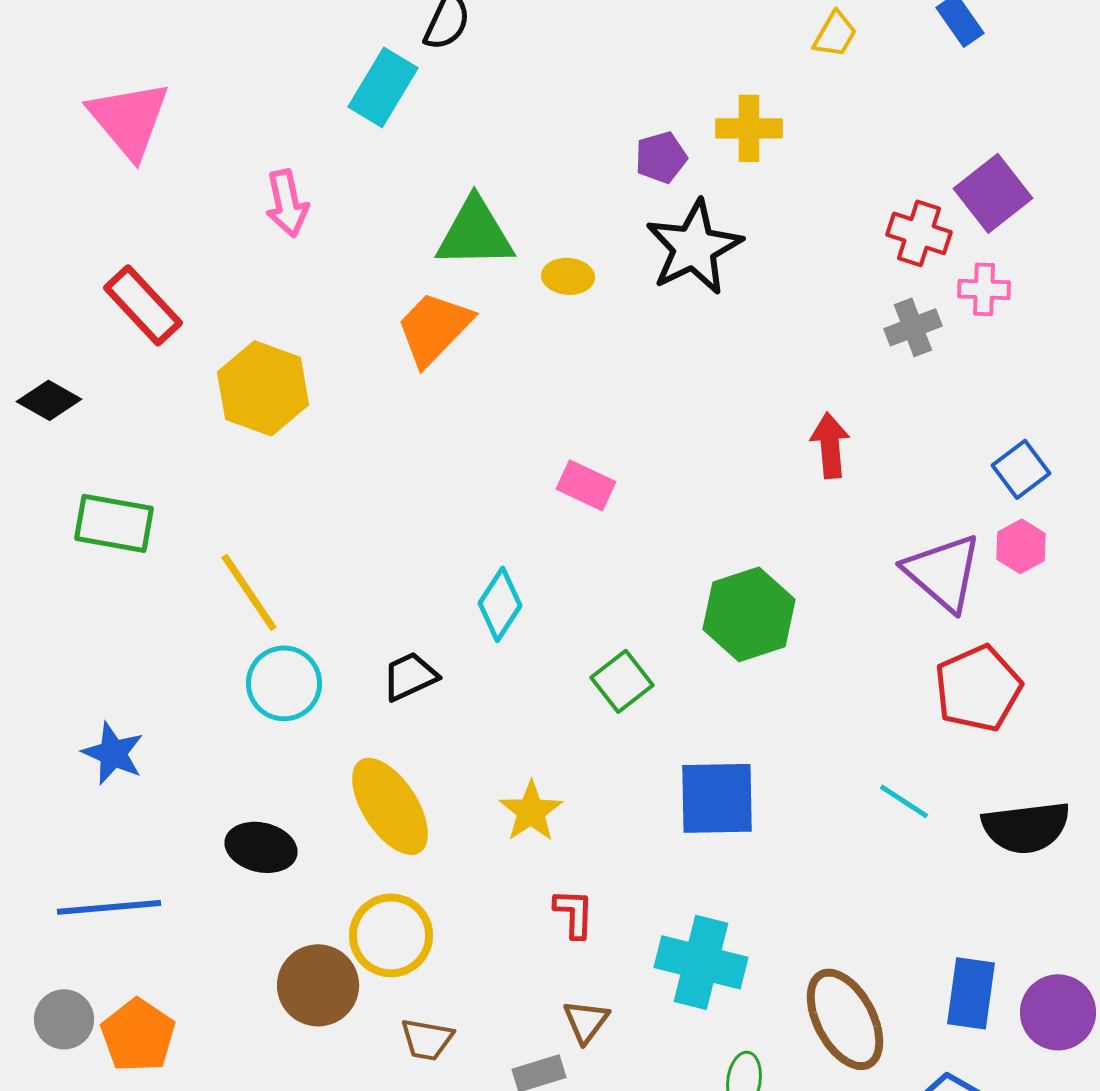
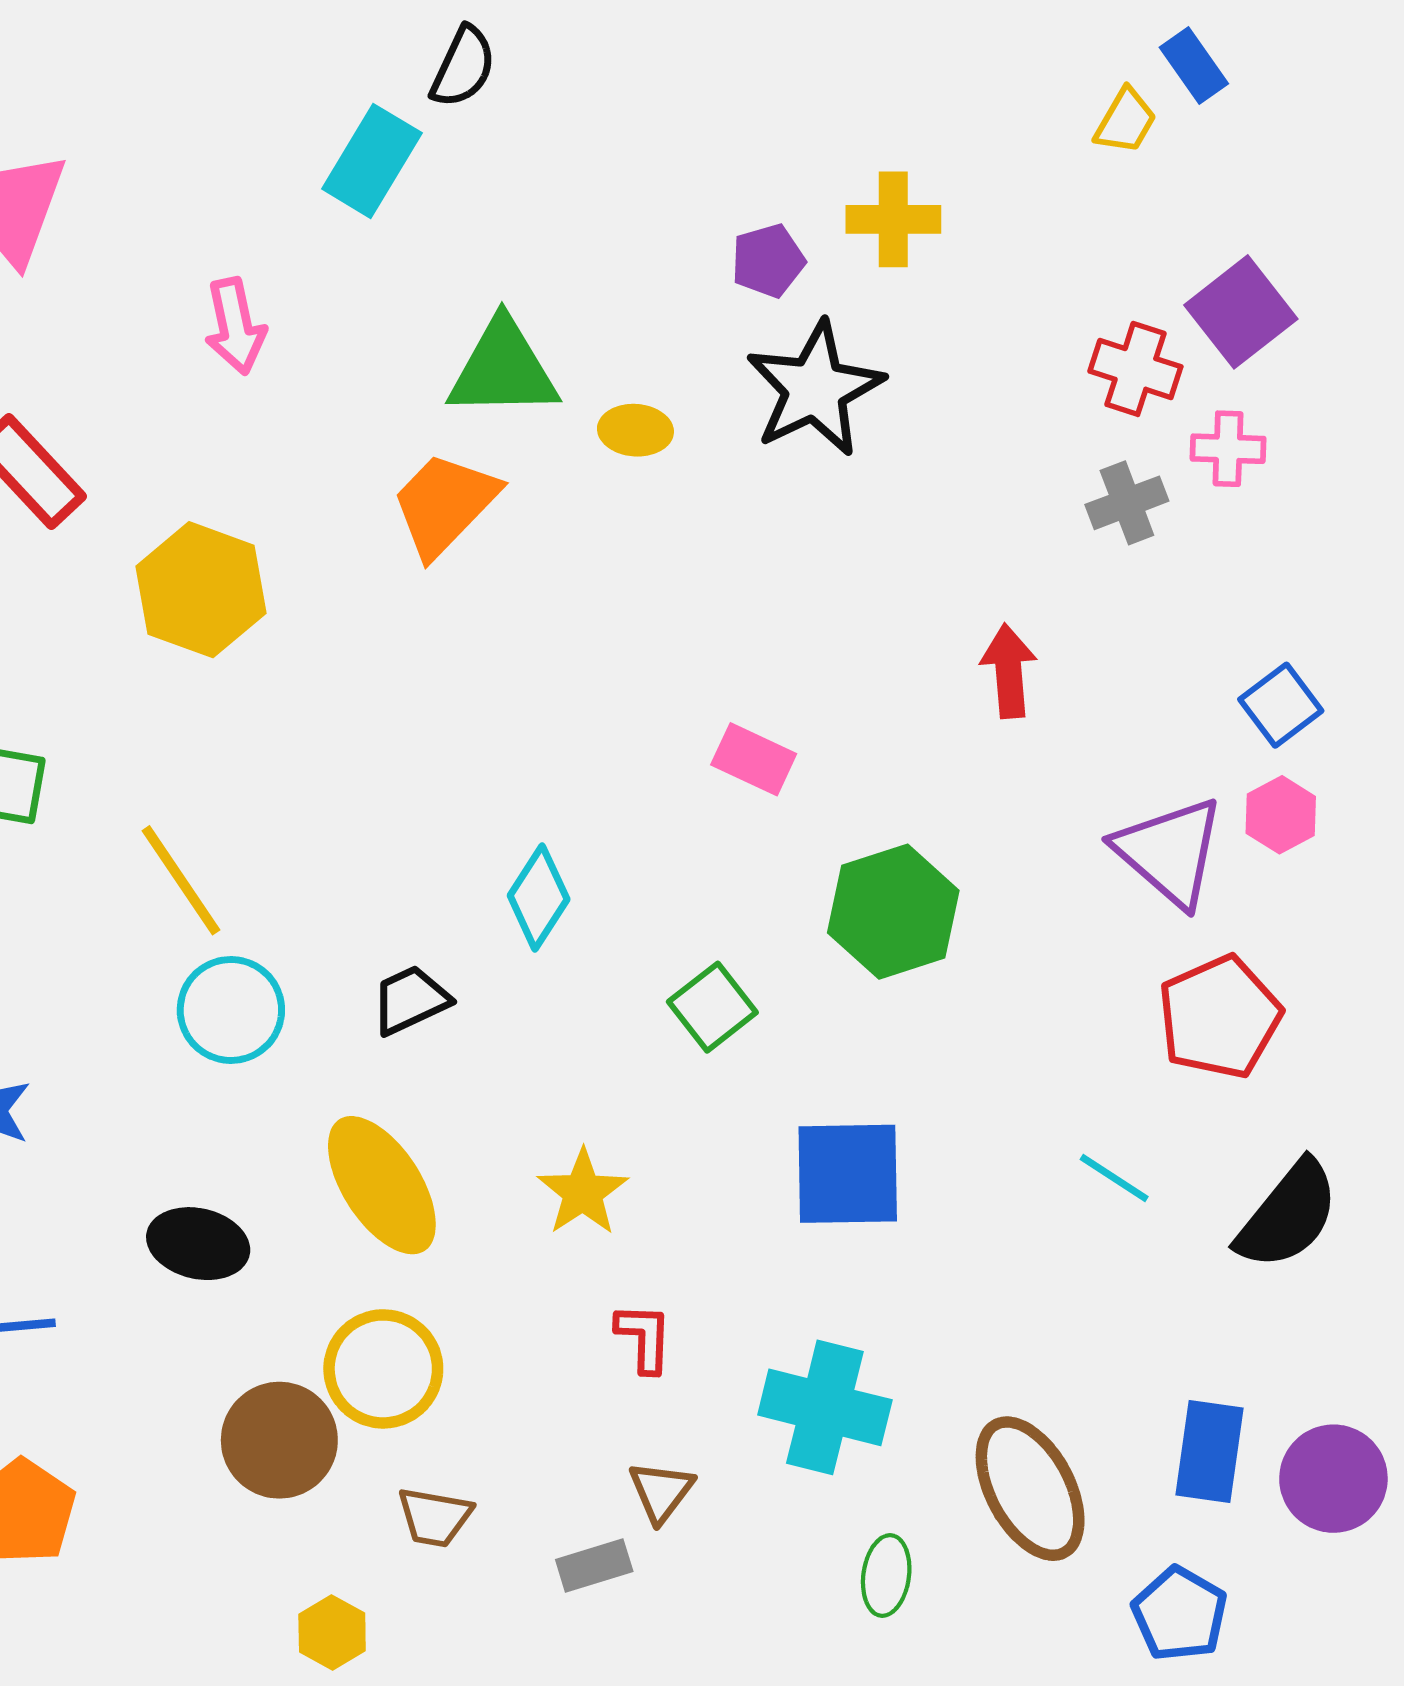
yellow trapezoid: (835, 34) -> (1125, 121), moved
pink rectangle: (586, 485) -> (754, 759), moved
black semicircle: (1026, 827) -> (1288, 1215), turned -44

